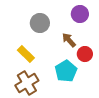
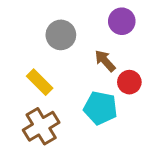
cyan pentagon: (66, 71) -> (100, 108), turned -30

